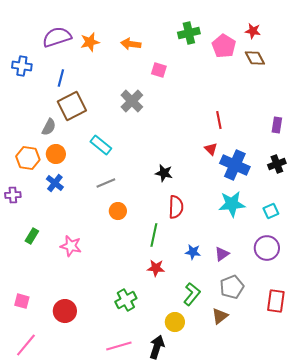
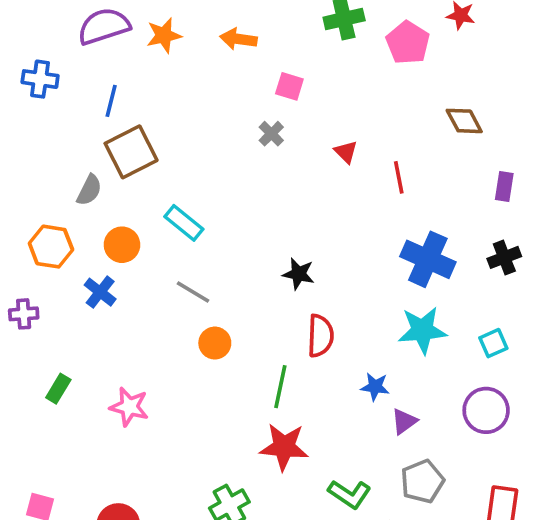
brown diamond: (255, 58) -> (464, 121), moved
gray cross: (132, 101) -> (271, 134), moved, size x0.6
red triangle: (211, 149) -> (346, 152), moved
orange circle: (56, 154) -> (122, 245), moved
gray line: (106, 183) -> (193, 292), turned 54
blue star: (193, 252) -> (375, 387), moved
red star: (156, 268) -> (284, 447), size x1.5
green L-shape: (192, 294) -> (350, 494), turned 85

